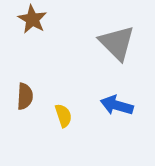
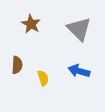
brown star: (32, 19) -> (31, 24), moved

